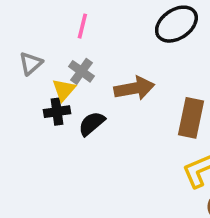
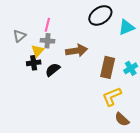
pink line: (82, 26) -> (47, 25), moved
gray cross: (81, 71) -> (48, 41), turned -32

